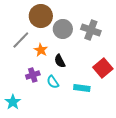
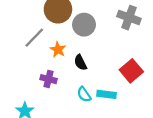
gray cross: (91, 30) -> (129, 18), moved
purple cross: (33, 75) -> (49, 79), turned 32
cyan semicircle: (53, 82) -> (84, 94), moved

